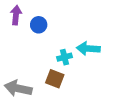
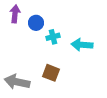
cyan cross: (65, 57) -> (53, 37), moved

